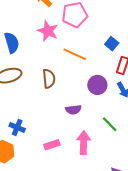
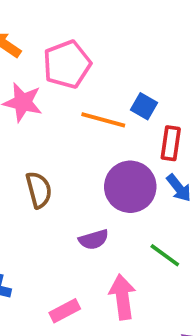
orange line: (75, 54) -> (103, 120), moved
purple circle: (97, 85) -> (130, 187), size x1.4

